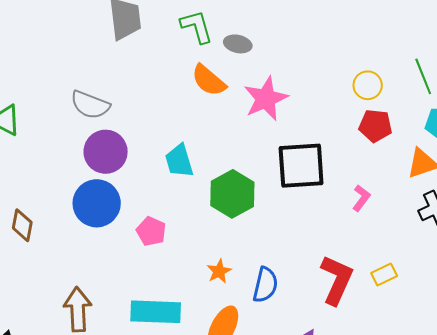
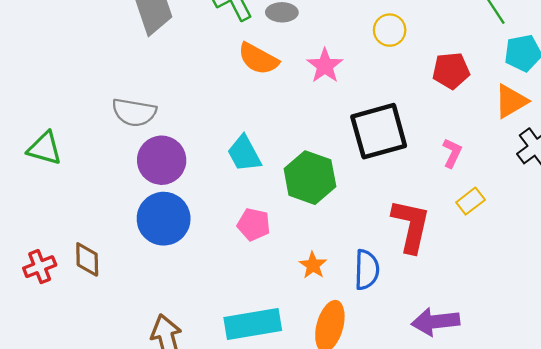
yellow circle: (368, 85) -> (390, 30), moved
pink star: (266, 99) -> (325, 66), size x0.7
pink pentagon: (151, 231) -> (254, 224), moved
yellow rectangle: (384, 274) -> (471, 201), moved
red L-shape: (337, 280) -> (411, 226), moved

